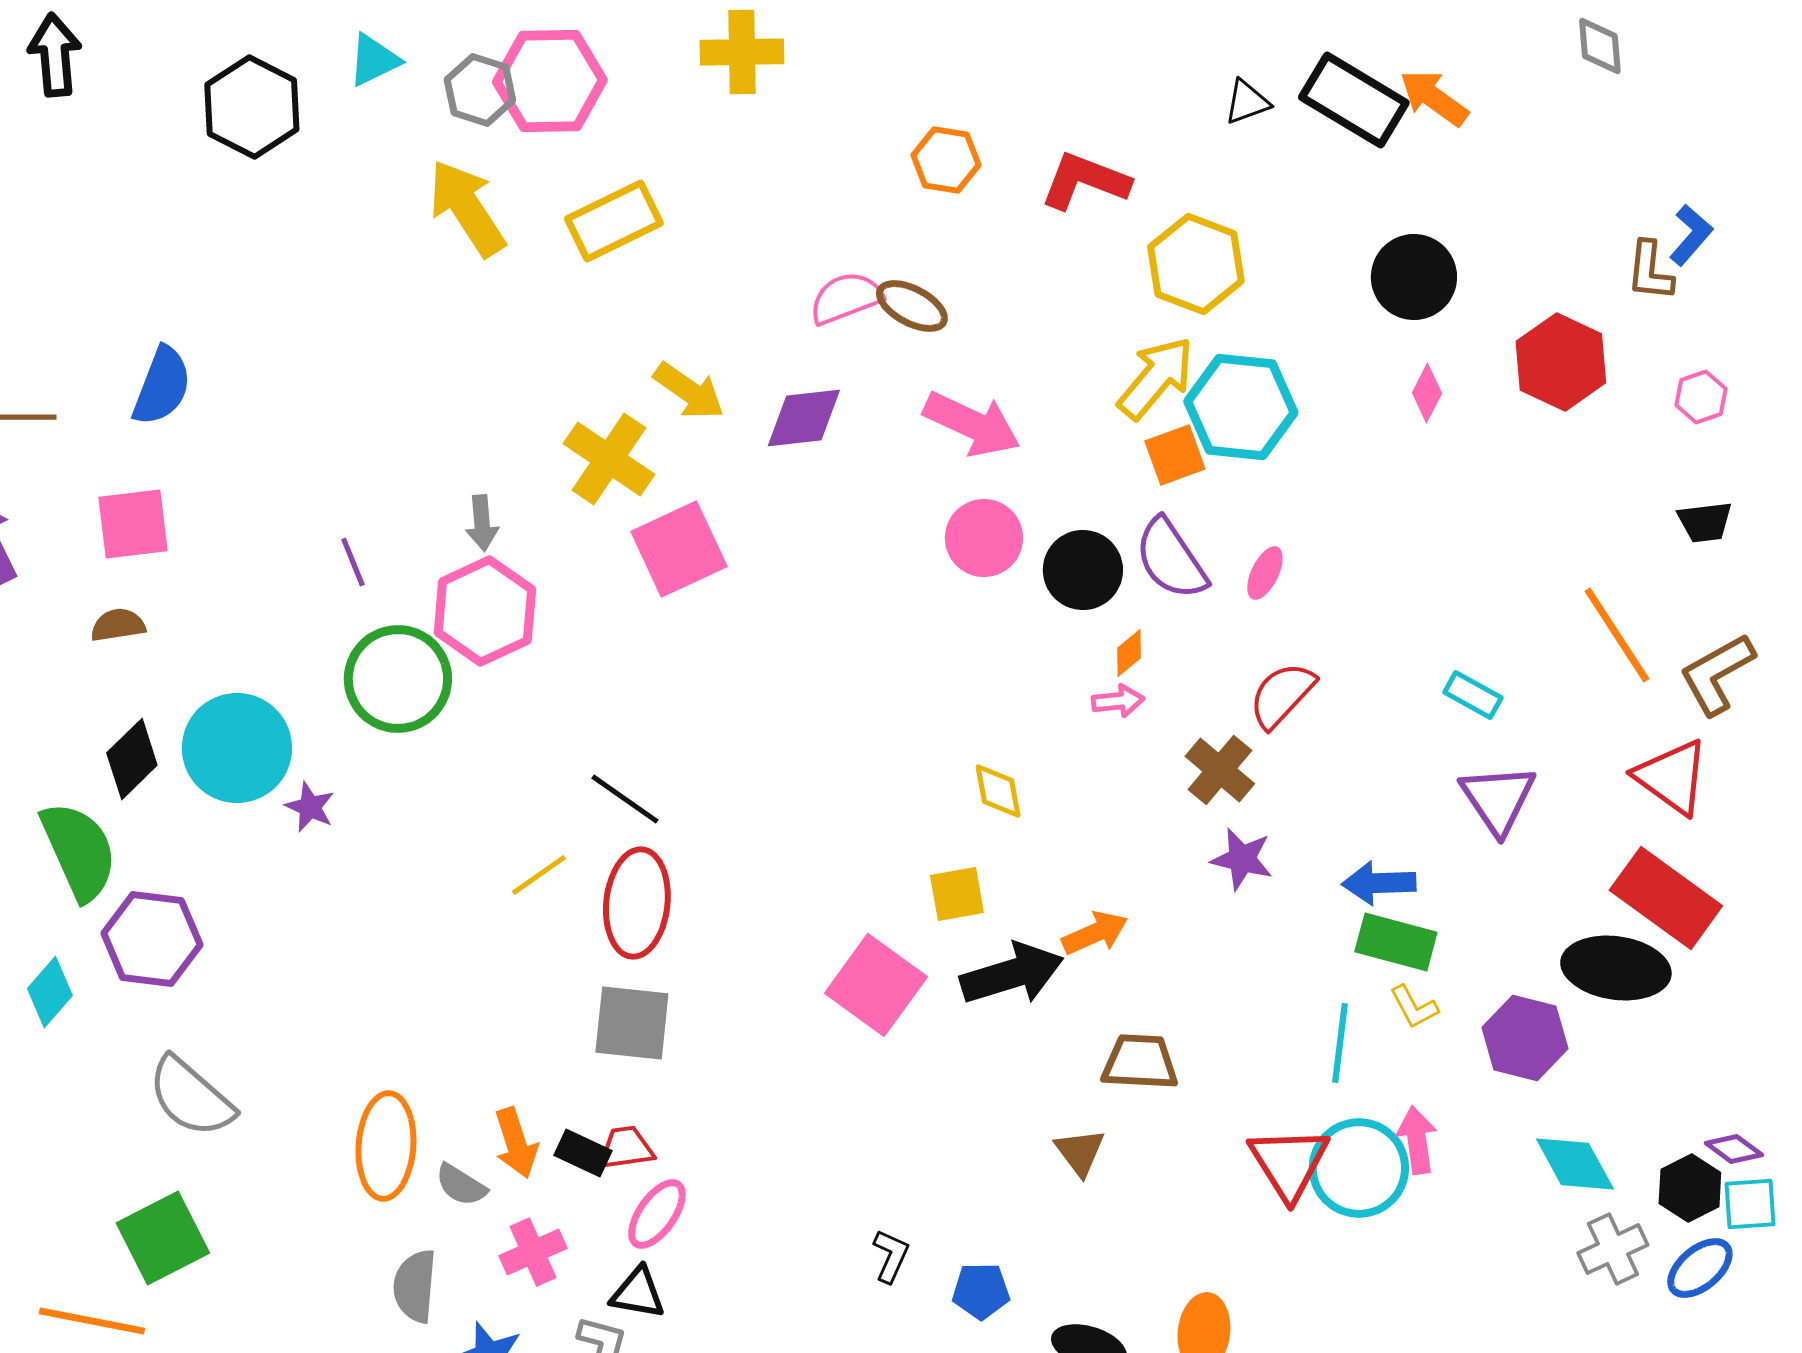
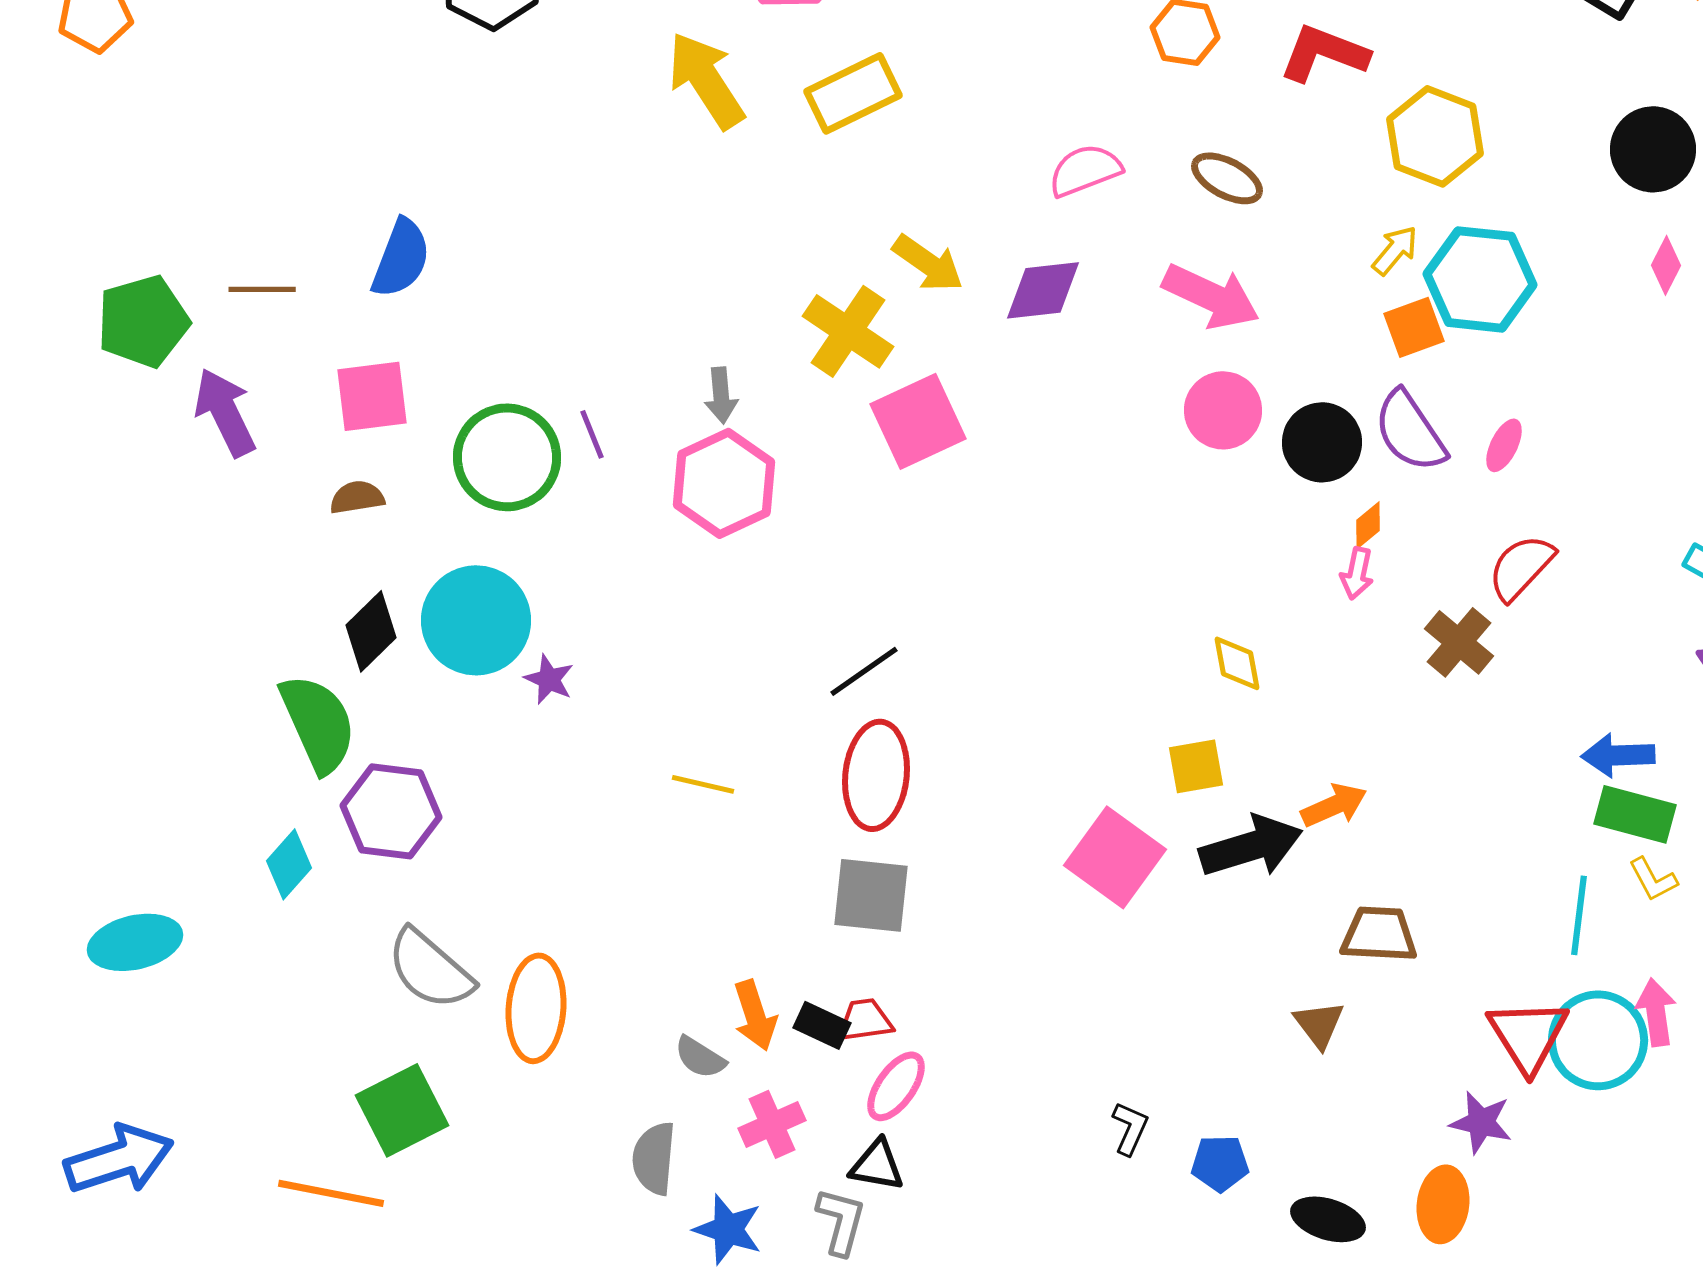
brown ellipse: (912, 306) -> (1227, 178), moved
yellow arrow: (1156, 378) -> (1395, 250), size x0.6
green circle: (398, 679) -> (507, 457), moved
pink arrow: (1118, 701) -> (1357, 573), turned 108
black line: (625, 799) -> (864, 671), turned -70
purple star: (1242, 859) -> (1481, 1122), moved
yellow line: (539, 875) -> (703, 784), moved, turned 48
orange ellipse: (386, 1146) -> (536, 1008), moved

